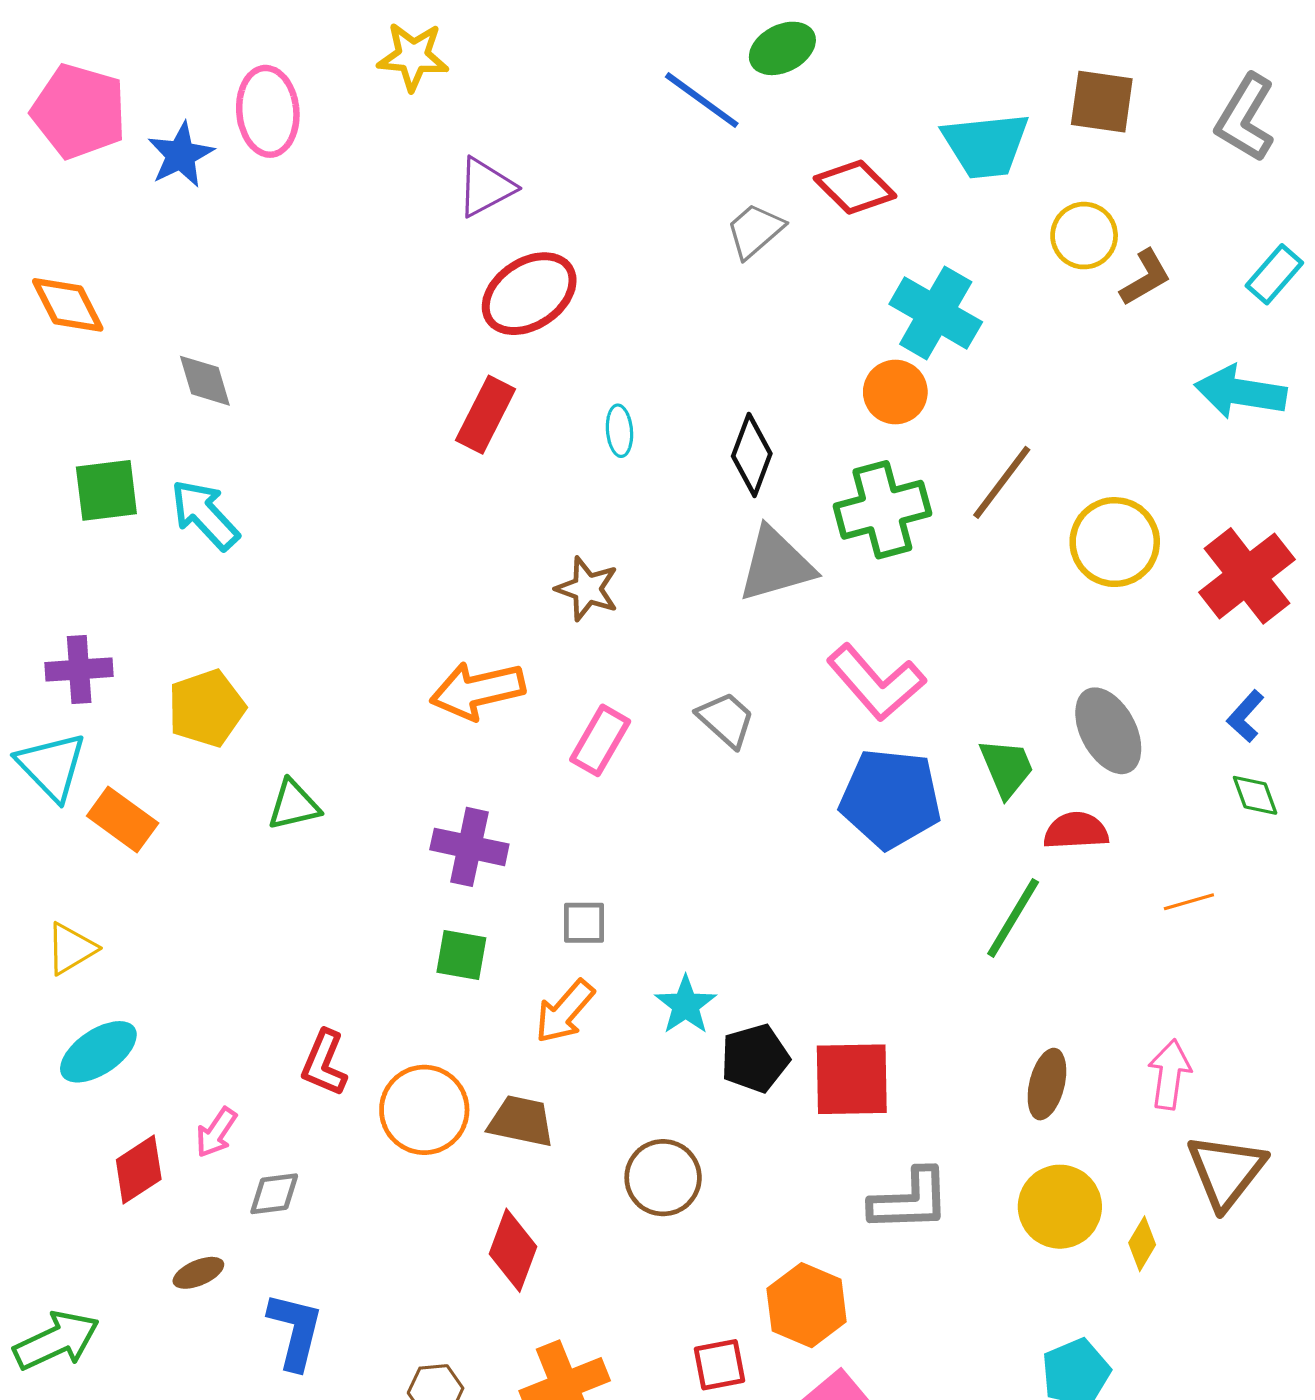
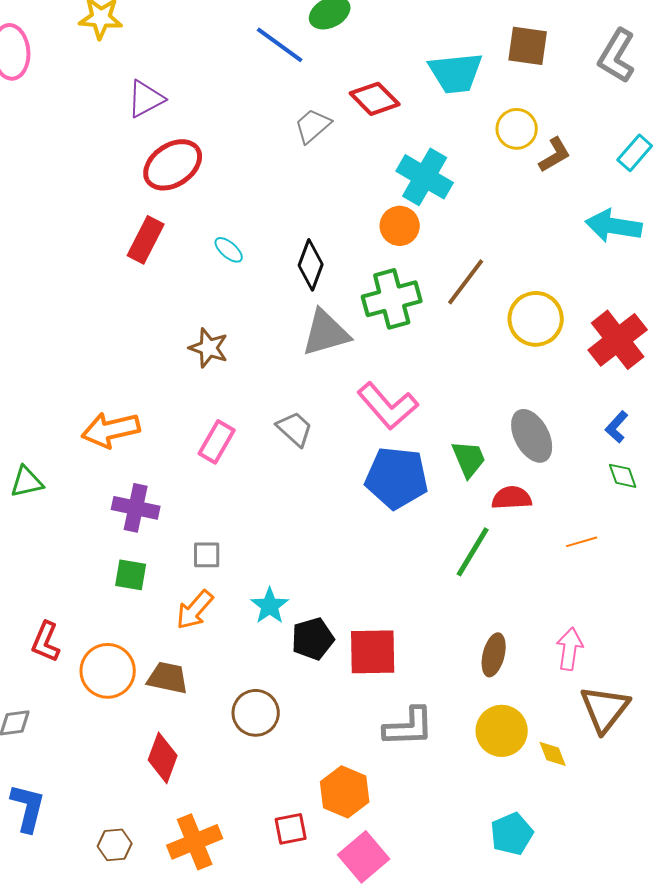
cyan ellipse: (619, 431) -> (229, 250), turned -44
orange arrow: (477, 690) -> (111, 430), moved
yellow diamond: (1142, 1244) -> (553, 754), turned -52

